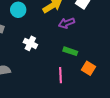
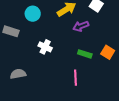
orange square: (88, 68) -> (108, 52), moved

